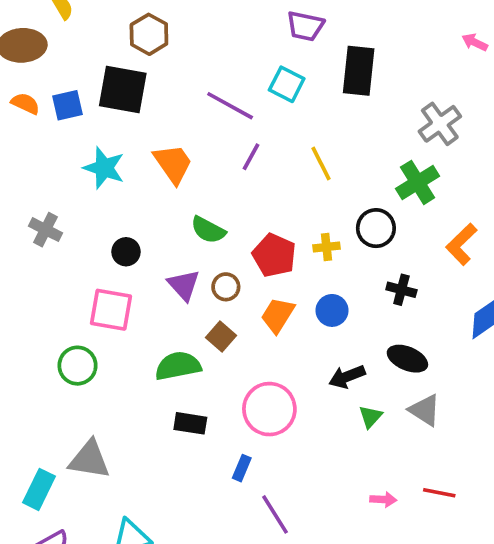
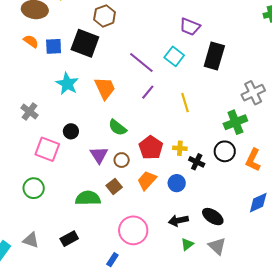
black circle: (376, 228) -> (225, 151), moved
orange L-shape: (461, 244) -> (253, 160), turned -30
black cross: (401, 290) -> (197, 162), moved
pink square: (111, 310) -> (47, 149), moved
black rectangle: (190, 423) -> (69, 239), moved, turned -48
gray triangle: (89, 459) -> (31, 240), size x0.7

